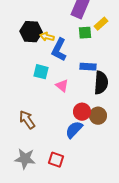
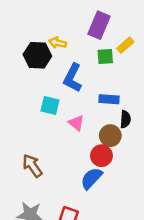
yellow arrow: (47, 37) -> (58, 43), moved
black semicircle: (101, 83) -> (125, 119), size x0.6
brown circle: (98, 116) -> (110, 136), moved

